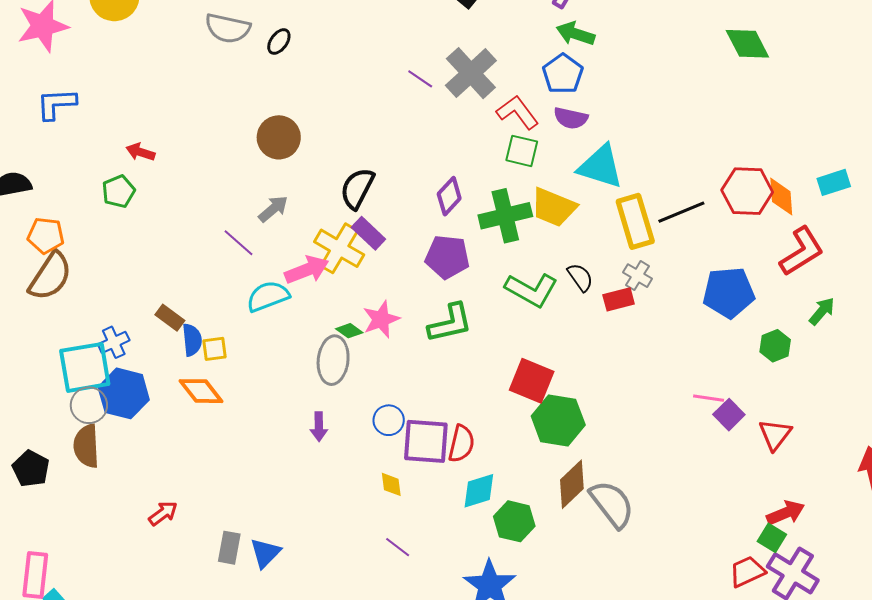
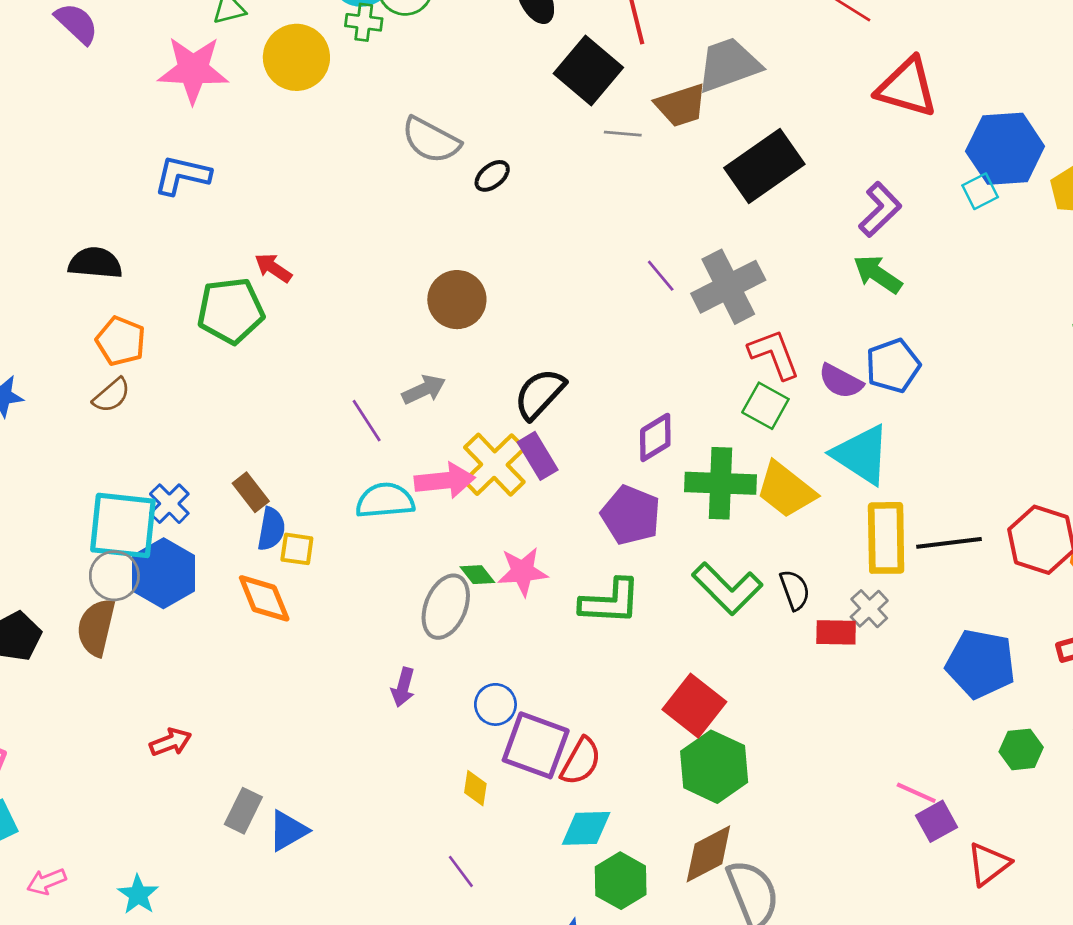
blue pentagon: (563, 74) -> (893, 366), moved
green pentagon: (119, 191) -> (231, 311), size x1.5
brown semicircle: (50, 276) -> (112, 395), size x0.6
blue cross: (114, 342) -> (169, 504), turned -36

